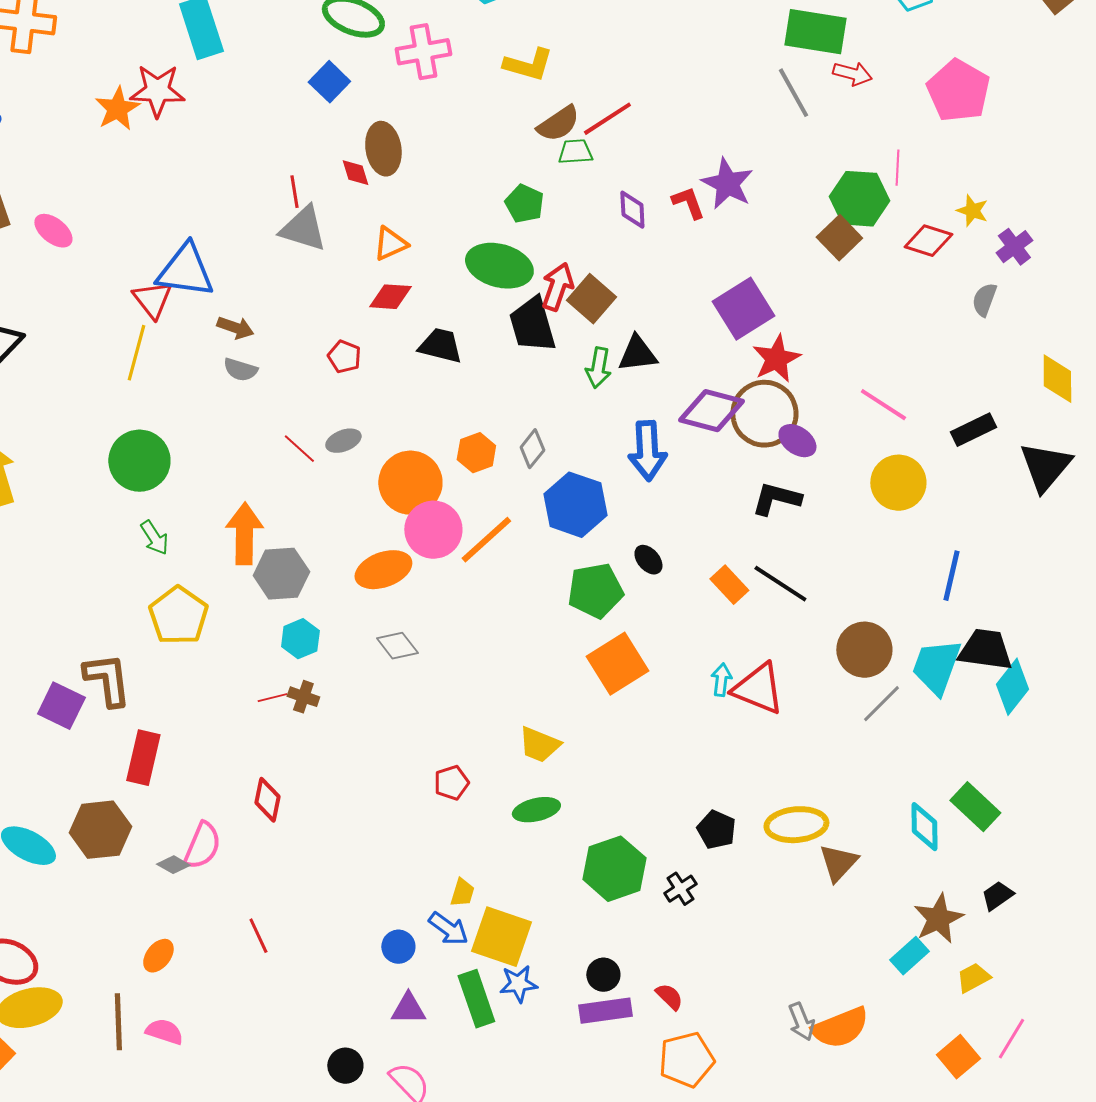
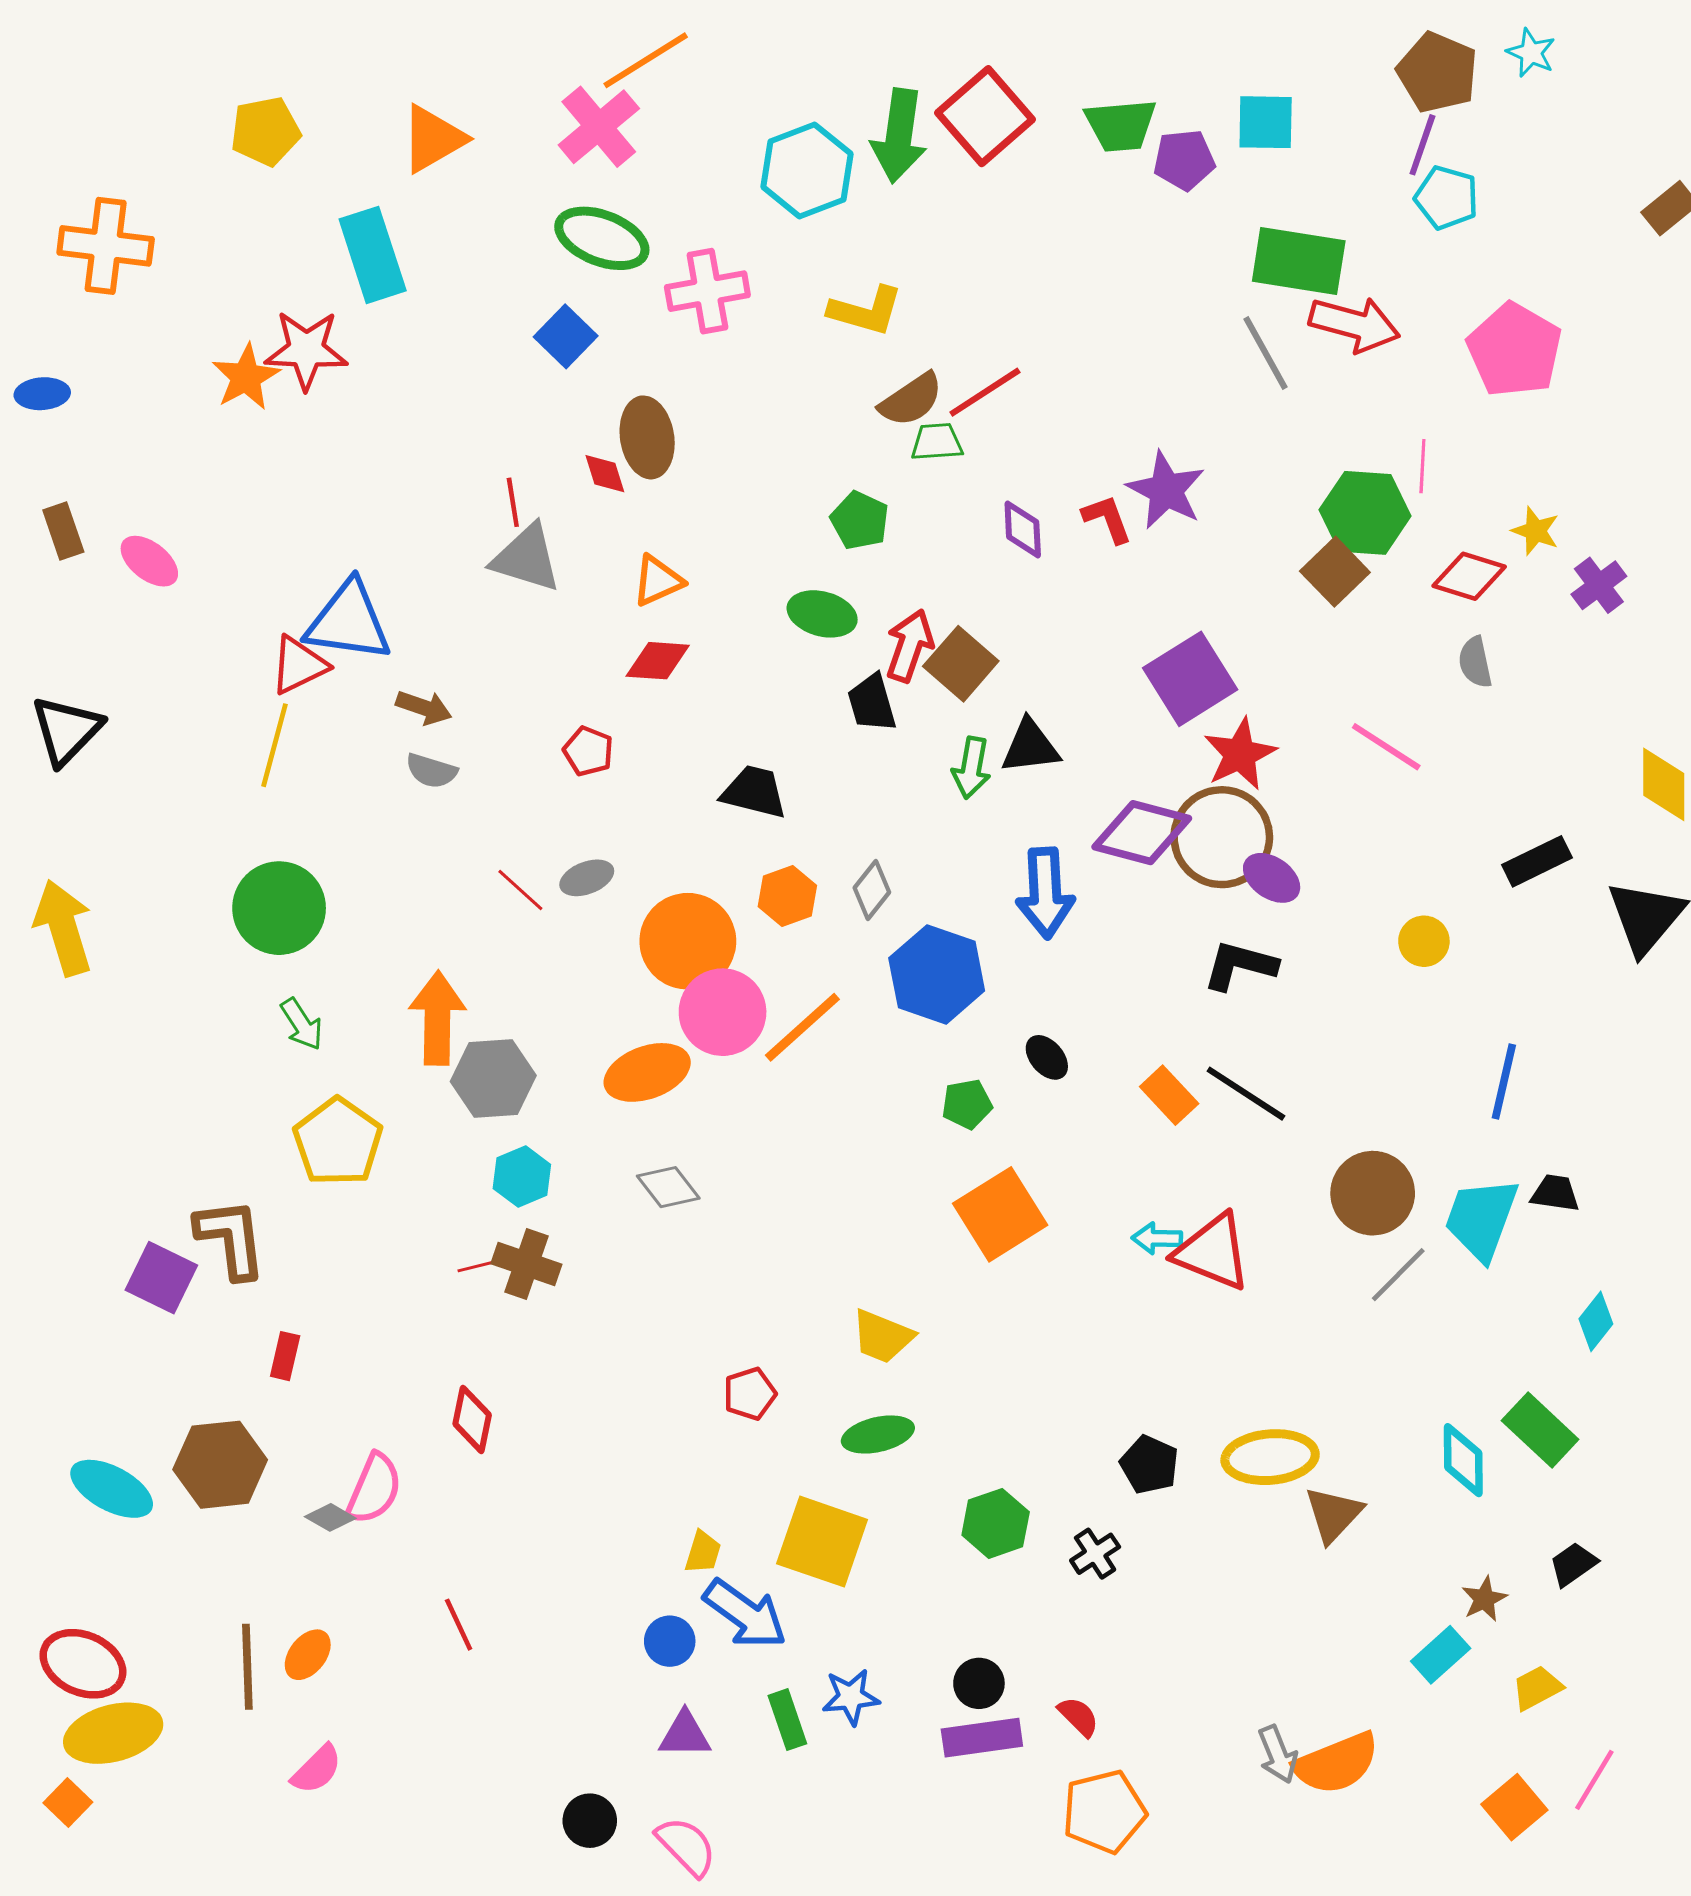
red arrow: (852, 74) -> (1355, 324), size x1.5
green ellipse: (499, 266) -> (822, 614), size x0.7
red triangle: (152, 300) -> (299, 665), turned 42
gray semicircle: (984, 300) -> (1475, 662), moved, turned -32
black trapezoid: (532, 325) -> (872, 703), size x0.7
black trapezoid: (440, 346) -> (754, 792), moved
pink line: (883, 405) -> (1386, 747), moved
yellow circle: (898, 483) -> (1424, 941), size x0.6
green pentagon: (595, 591) -> (967, 1104), size x0.6
black trapezoid: (985, 650) -> (1555, 1193), size x0.6
cyan arrow: (721, 680) -> (1157, 1238), turned -96
cyan diamond: (1012, 687) -> (1596, 1321), moved, size x0.7
brown cross: (303, 697) -> (526, 1264), size x1.4
red rectangle: (143, 758) -> (285, 1356), size x0.6
green hexagon: (614, 869) -> (996, 1523), size x0.7
yellow trapezoid: (462, 893) -> (703, 1552), moved
brown star: (938, 919) -> (1484, 1599), size x0.6
blue arrow: (448, 929) -> (745, 1614), size x1.4
yellow square: (501, 937) -> (822, 1542), moved
green rectangle: (476, 999) -> (787, 1720), size x0.7
brown line: (118, 1022) -> (247, 1667), moved
pink semicircle: (164, 1032) -> (317, 1769), turned 117

